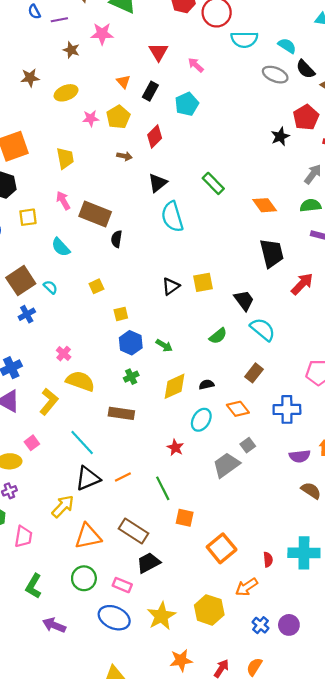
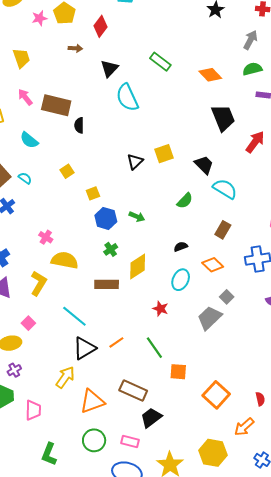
yellow diamond: (175, 386) -> (138, 267), moved

